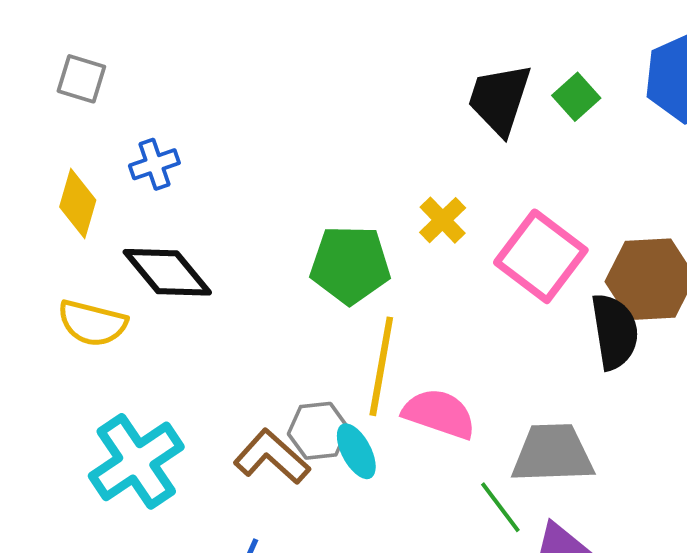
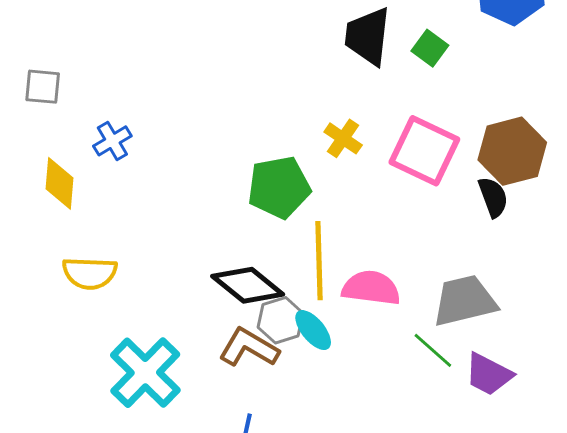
green square: (576, 97) -> (430, 48), moved
black diamond: (167, 272) -> (248, 285), moved
black semicircle: (615, 332) -> (493, 197), size x0.7

